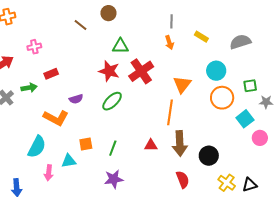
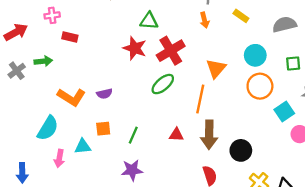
red rectangle: (51, 74) -> (70, 37), moved, turned 32
green square: (250, 86) -> (293, 64), moved
purple semicircle: (76, 99) -> (104, 94), moved
green ellipse: (112, 101) -> (163, 84), moved

